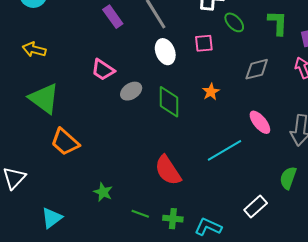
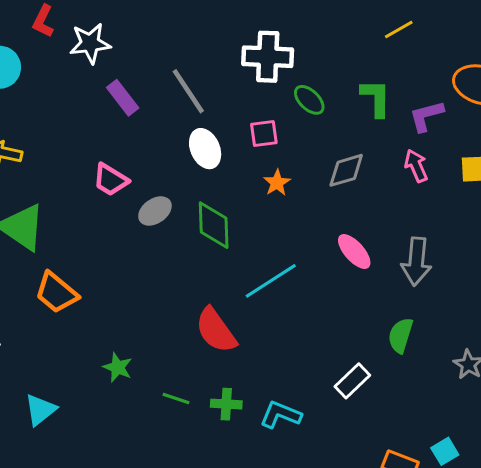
orange star: (211, 92) -> (277, 183), moved
cyan line: (224, 150) -> (271, 281), moved

